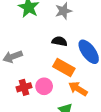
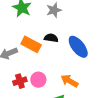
orange rectangle: (64, 67) -> (31, 44), moved

